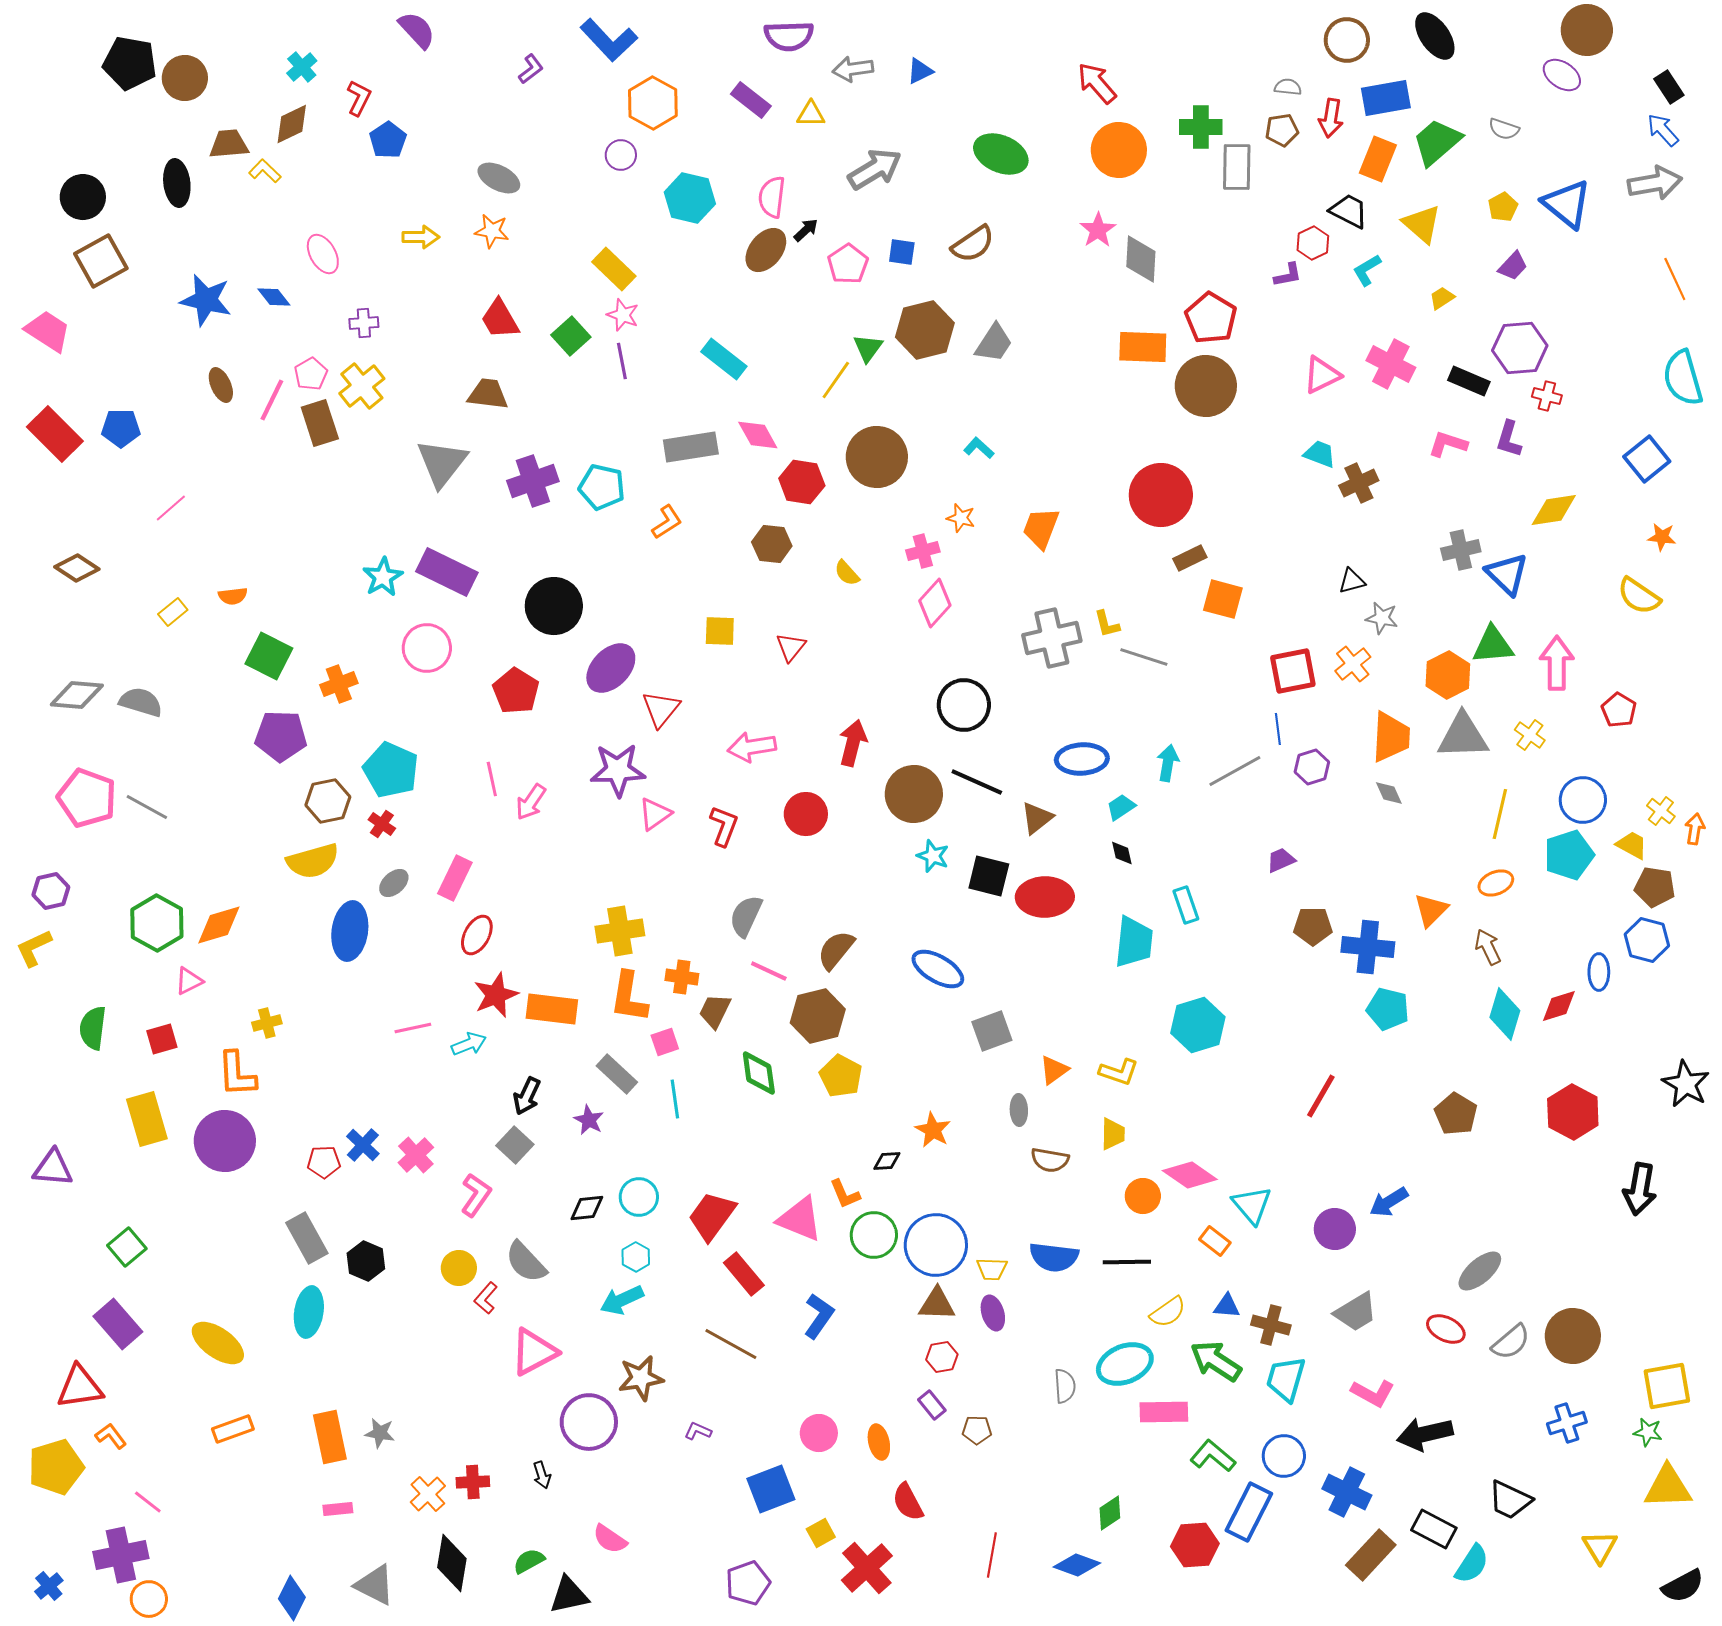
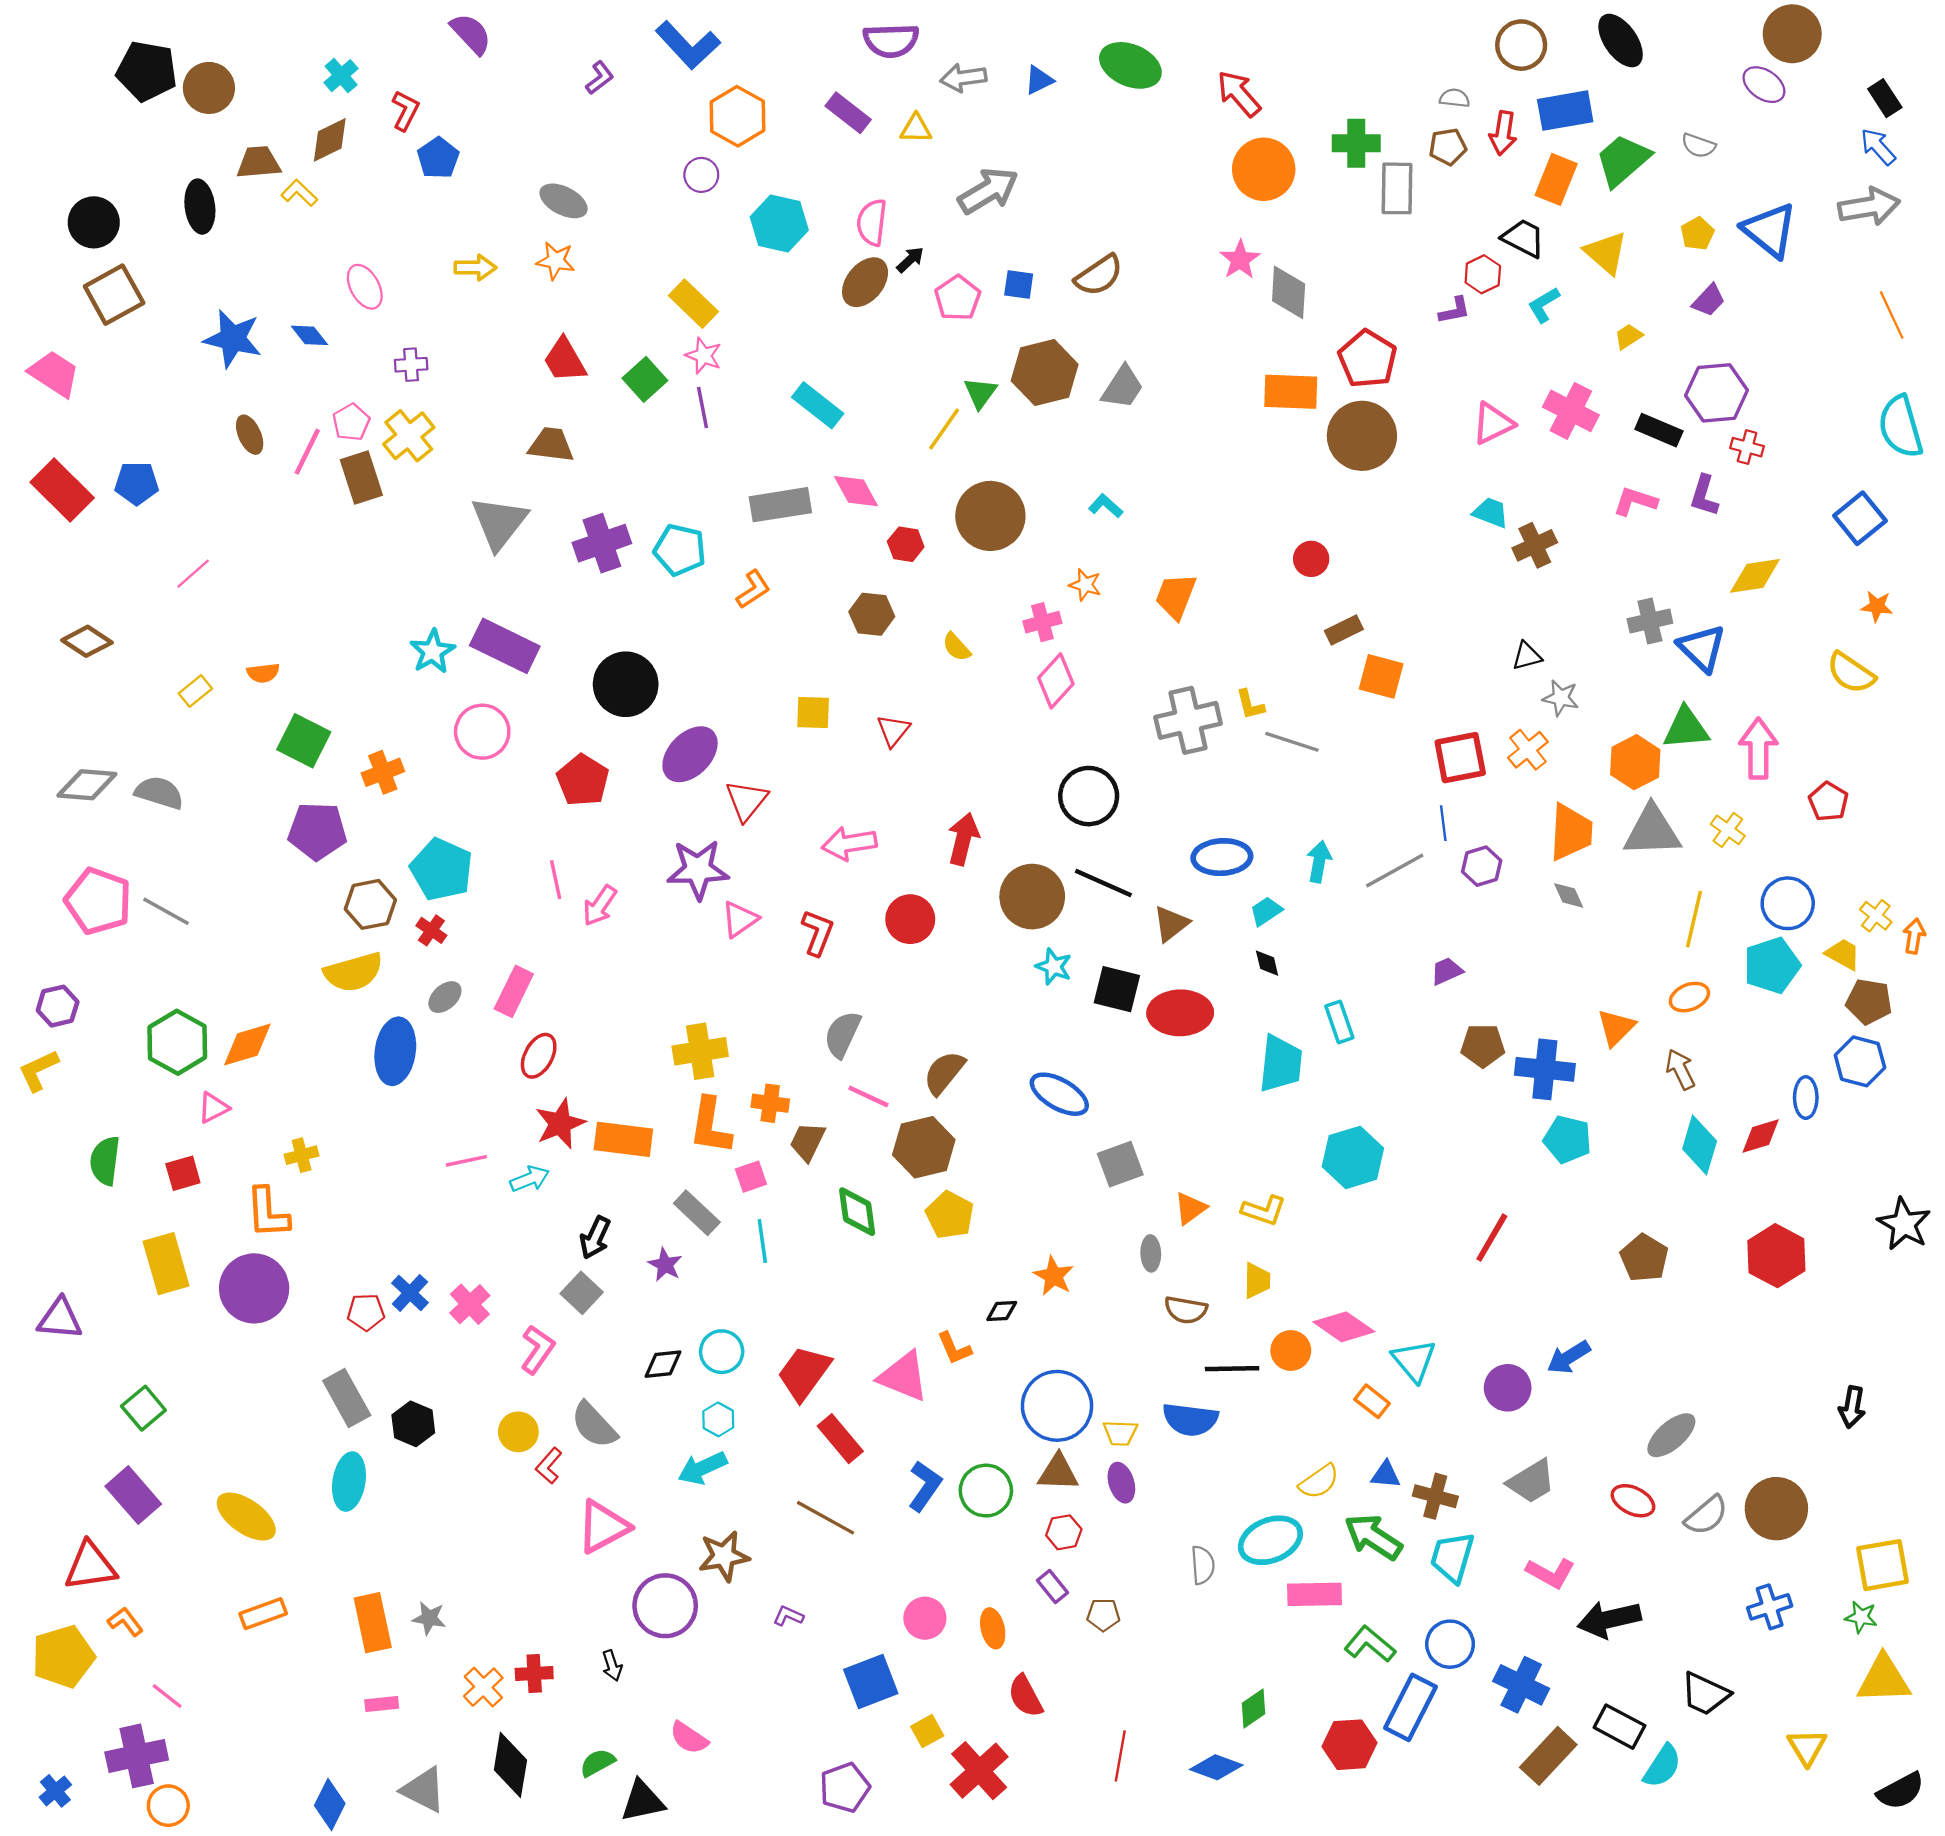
green ellipse: (1001, 154) -> (1130, 65), moved
red hexagon: (802, 482) -> (906, 544), size x0.7
red circle: (1161, 495) -> (1311, 559), size x0.5
black arrow: (1640, 1189) -> (1852, 1407), moved, size x0.7
green circle: (874, 1235) -> (986, 1491), moved
black line: (1127, 1262) -> (1232, 1369), moved

